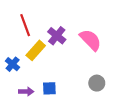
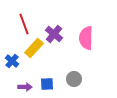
pink semicircle: (90, 40) -> (86, 38), turned -135
gray circle: (97, 83) -> (74, 79), moved

